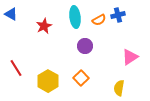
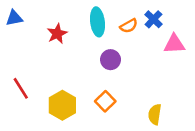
blue triangle: (11, 14) -> (14, 18), turned -40
blue cross: (118, 15) -> (153, 19), turned -32
pink triangle: (130, 57) -> (174, 44), moved, turned 30

